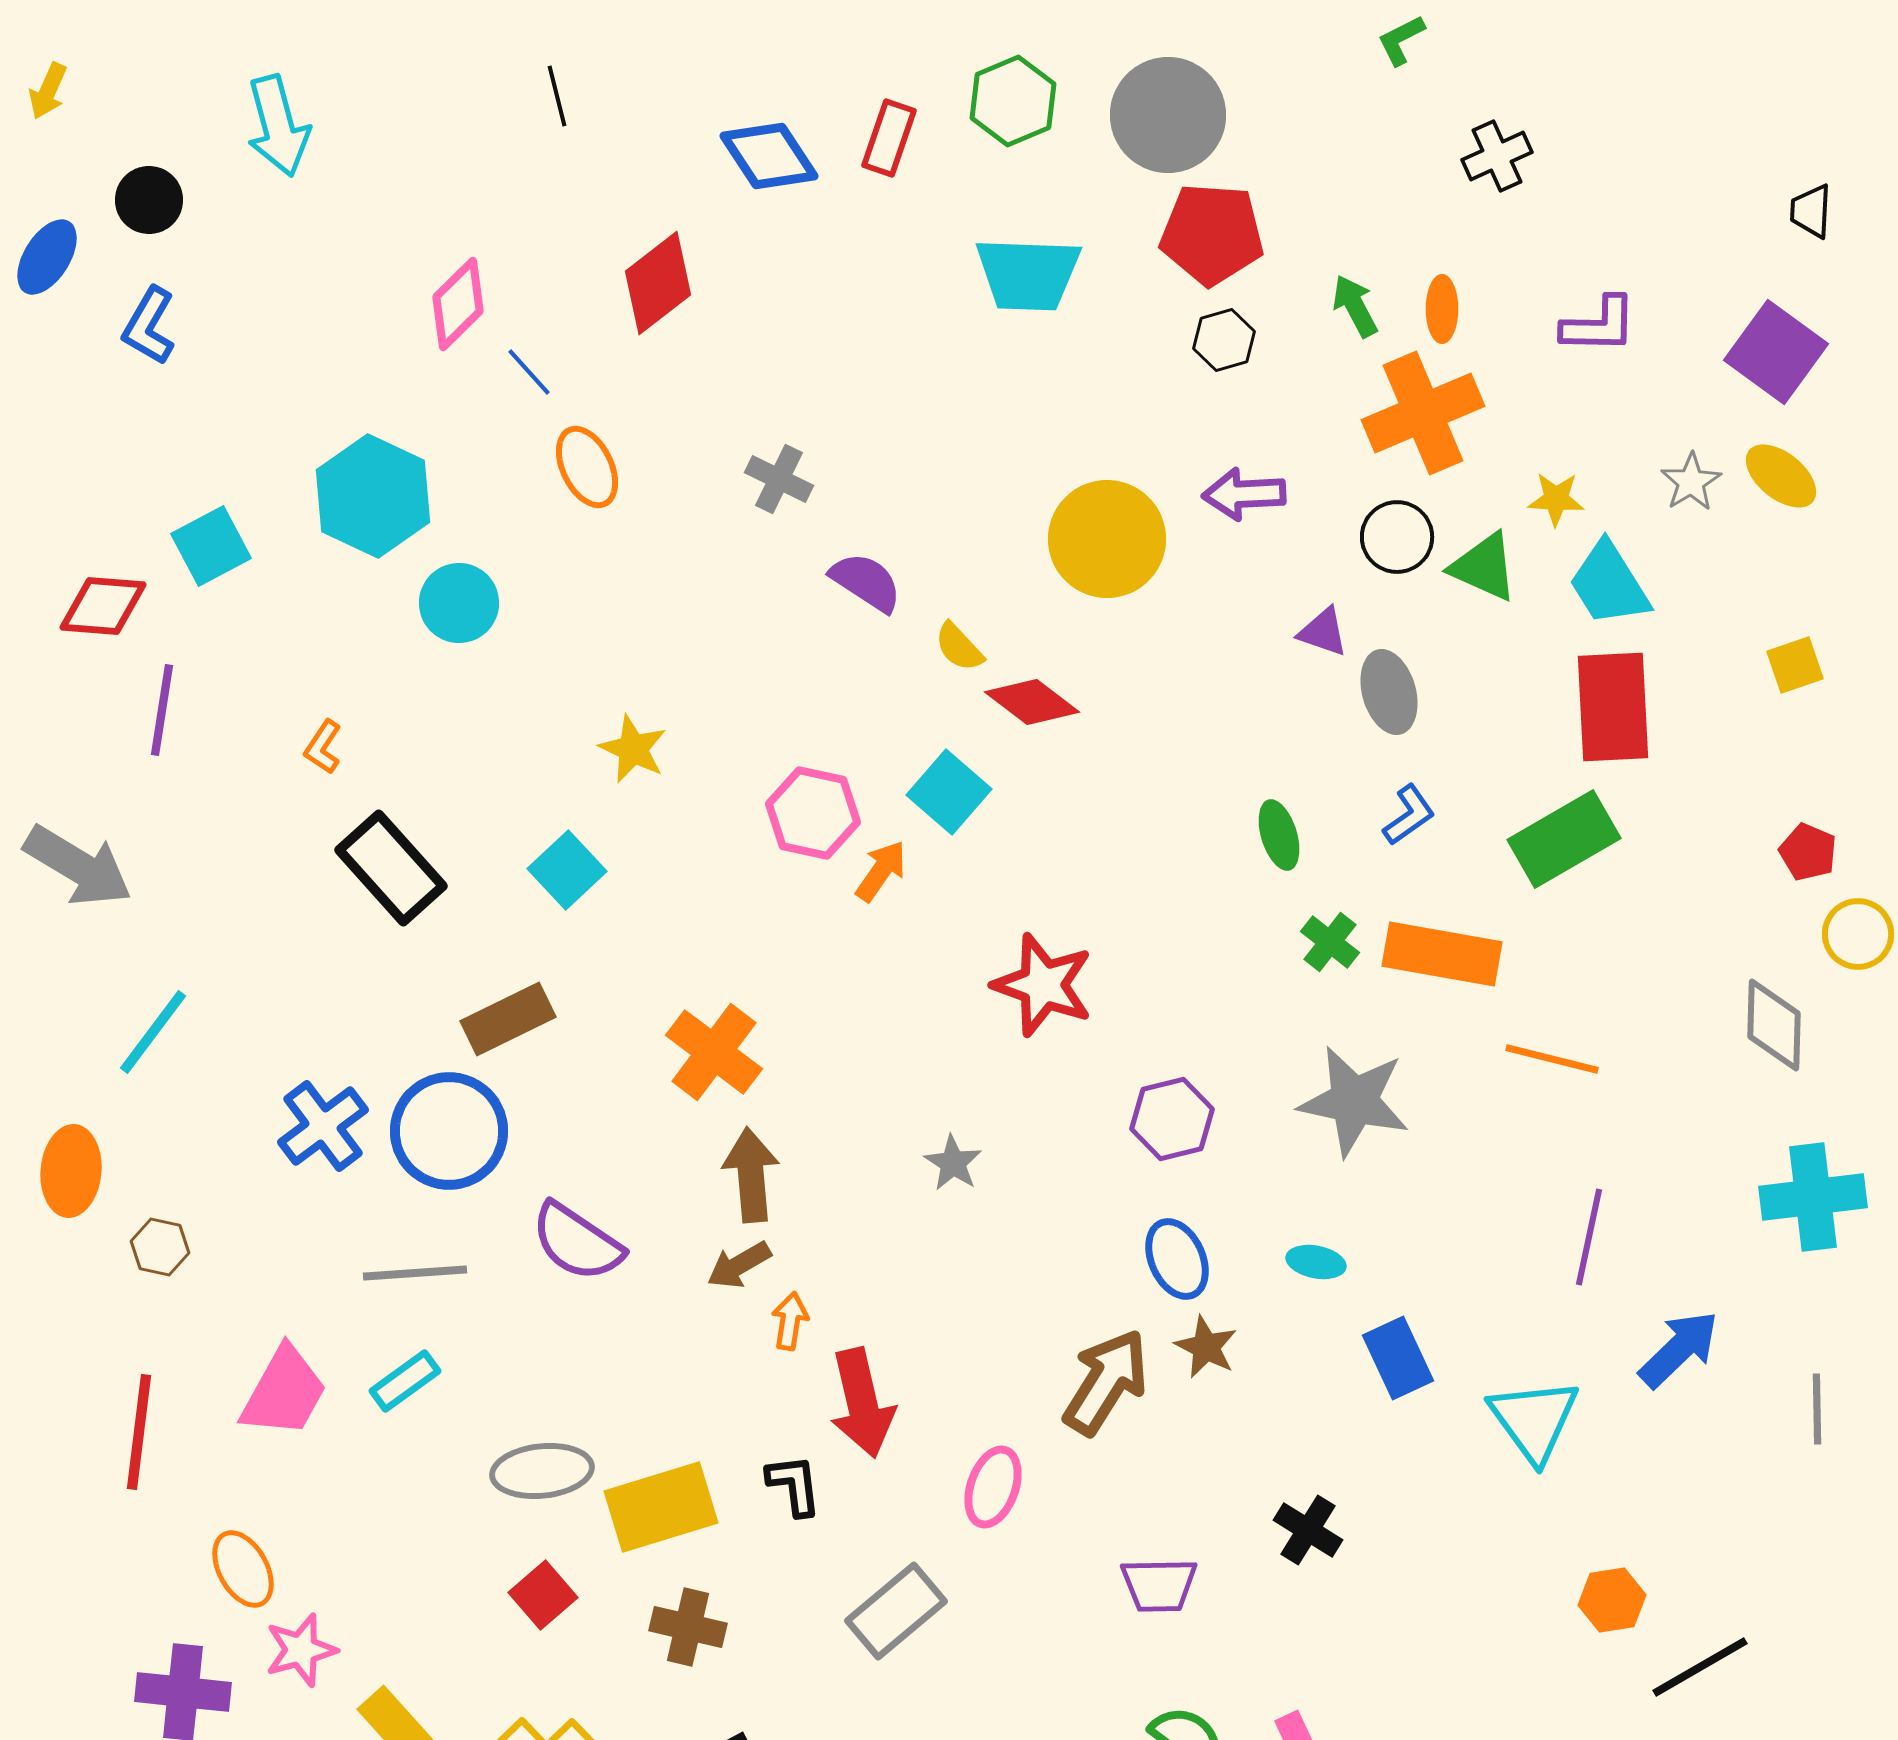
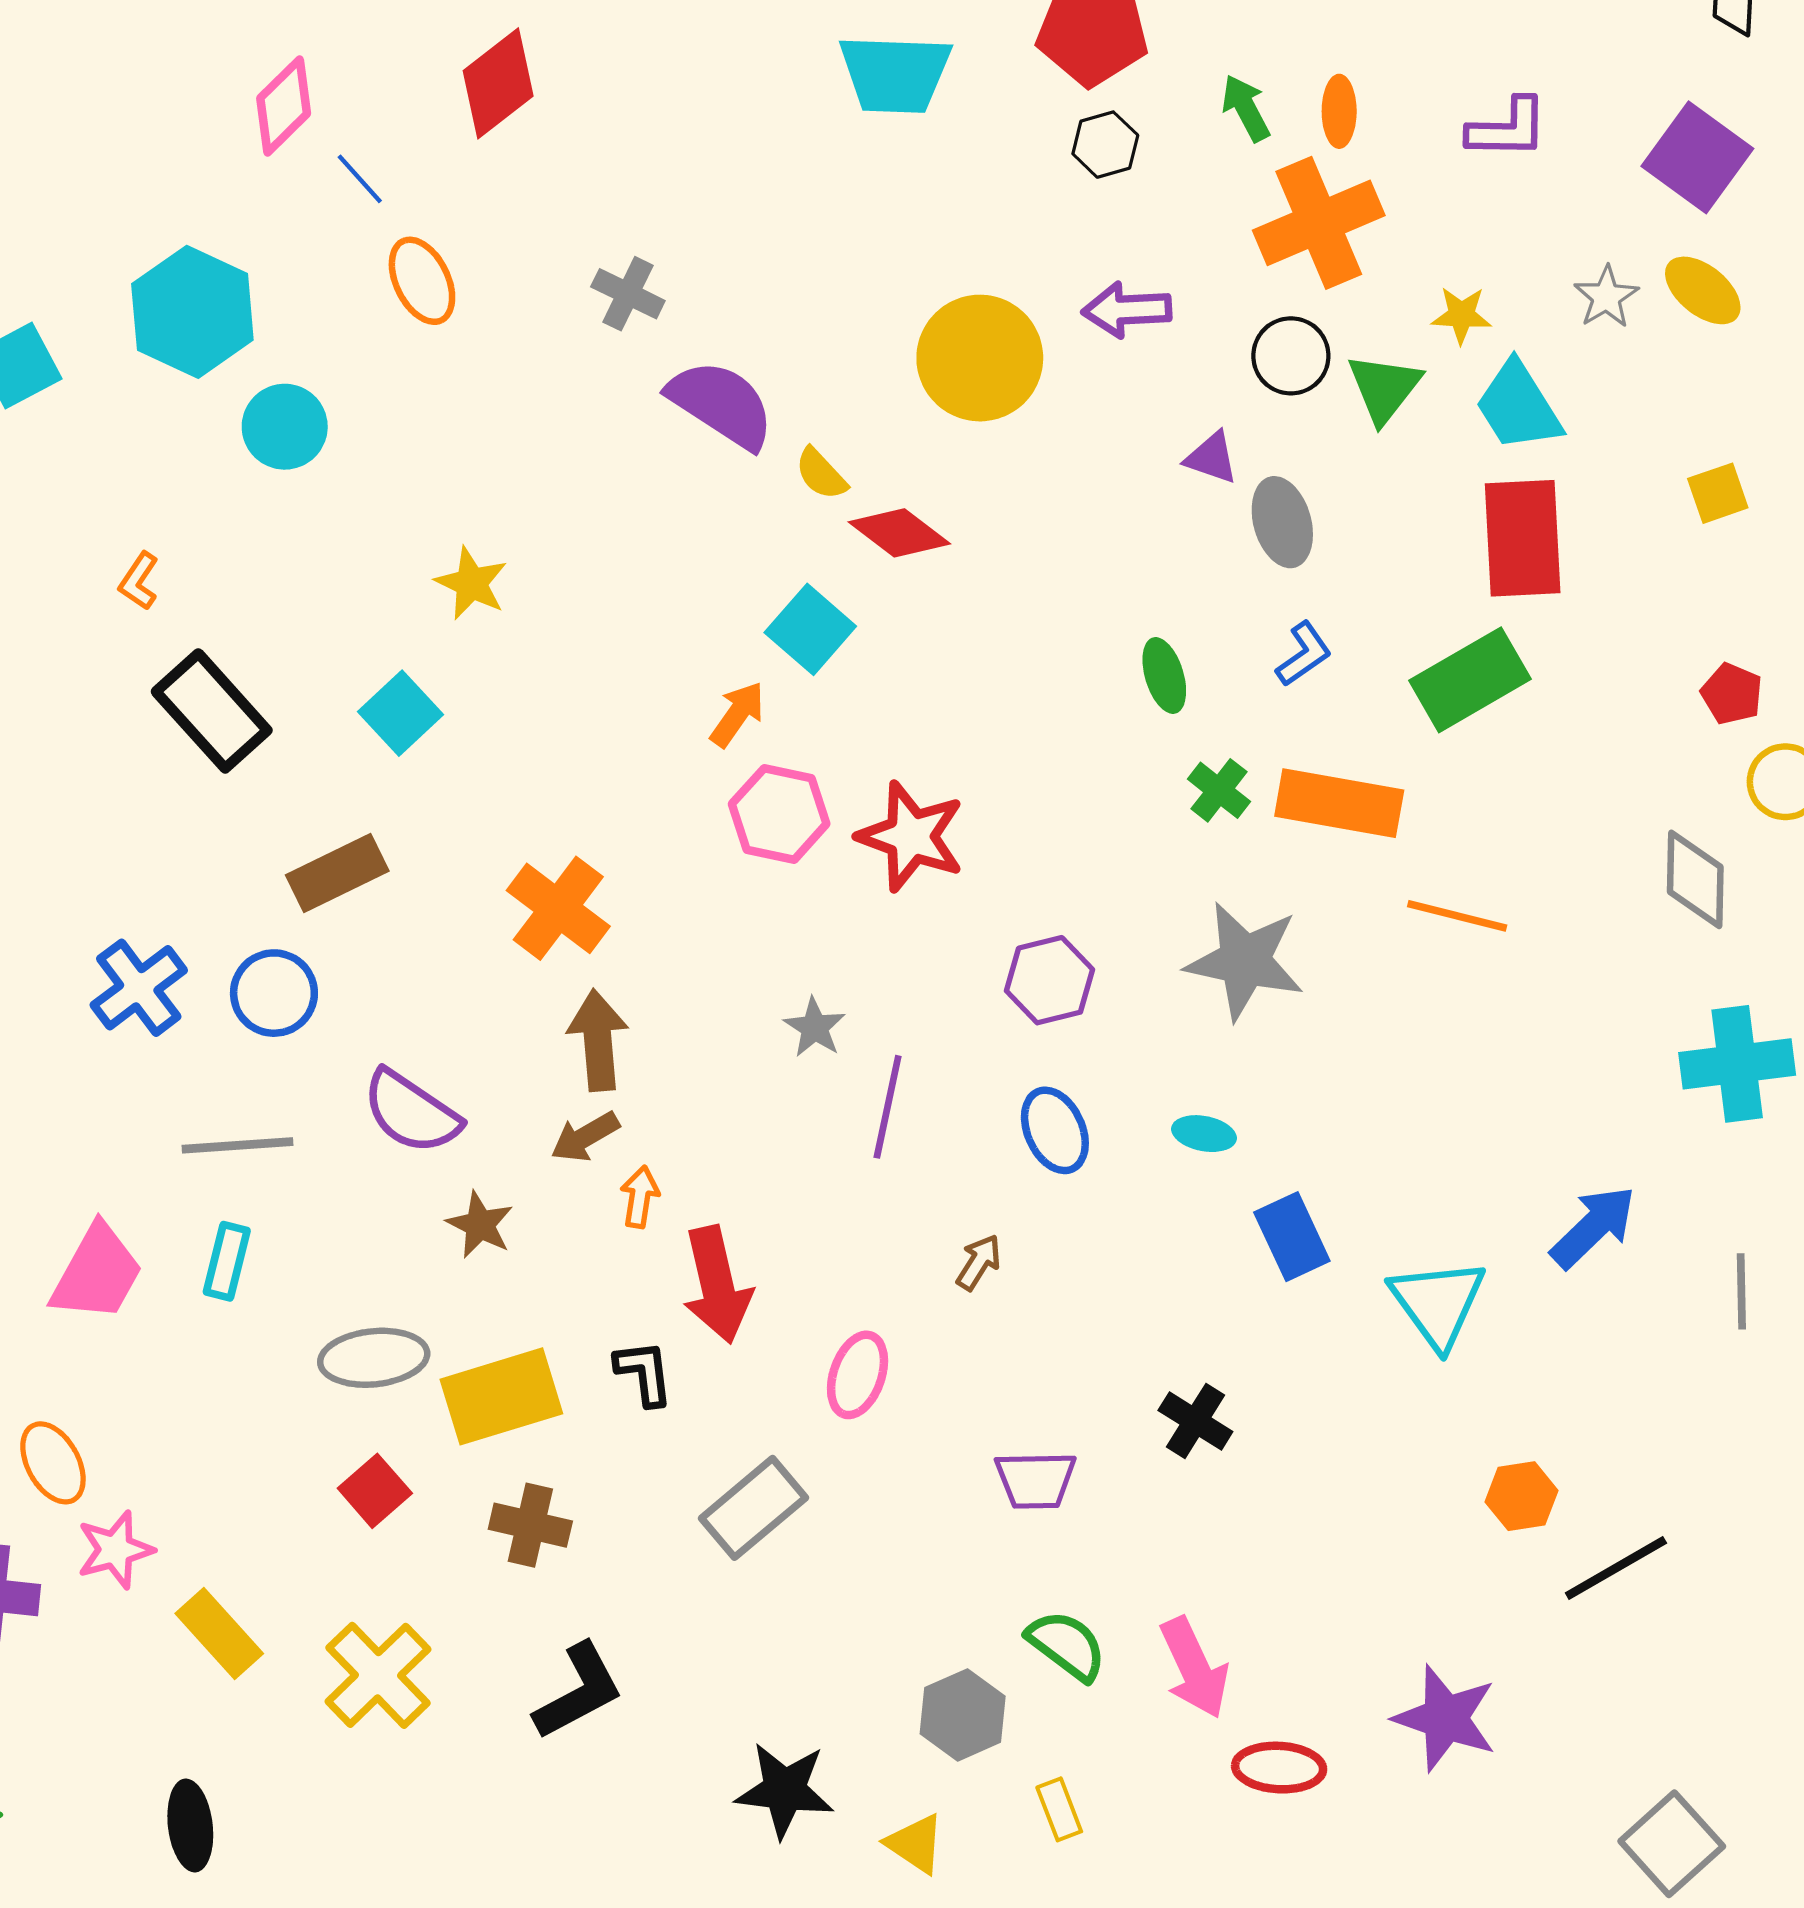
green triangle: (1484, 567) -> (1384, 388), turned 44
purple semicircle: (866, 582) -> (721, 404), size x1.4
pink hexagon: (813, 813) -> (779, 814), moved
blue circle: (449, 1131) -> (274, 993), size x0.7
purple line: (1589, 1237) -> (888, 1107), moved
brown star: (1206, 1347) -> (480, 1225), moved
cyan rectangle: (405, 1381) -> (227, 1261), turned -40
brown arrow: (1106, 1382) -> (979, 1262), size x0.5

